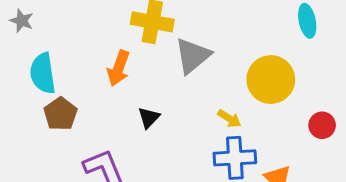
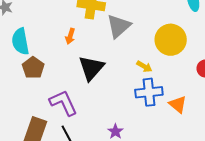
orange arrow: (119, 68) -> (70, 36), size x0.7
black triangle: (149, 118) -> (91, 68), size x1.8

